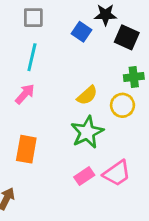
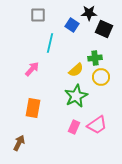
cyan line: (32, 57) -> (50, 43), moved
green cross: (134, 77) -> (95, 58), moved
pink rectangle: (84, 176) -> (74, 127), turned -32

